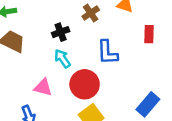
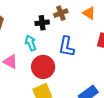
black cross: (61, 32) -> (42, 23), moved

